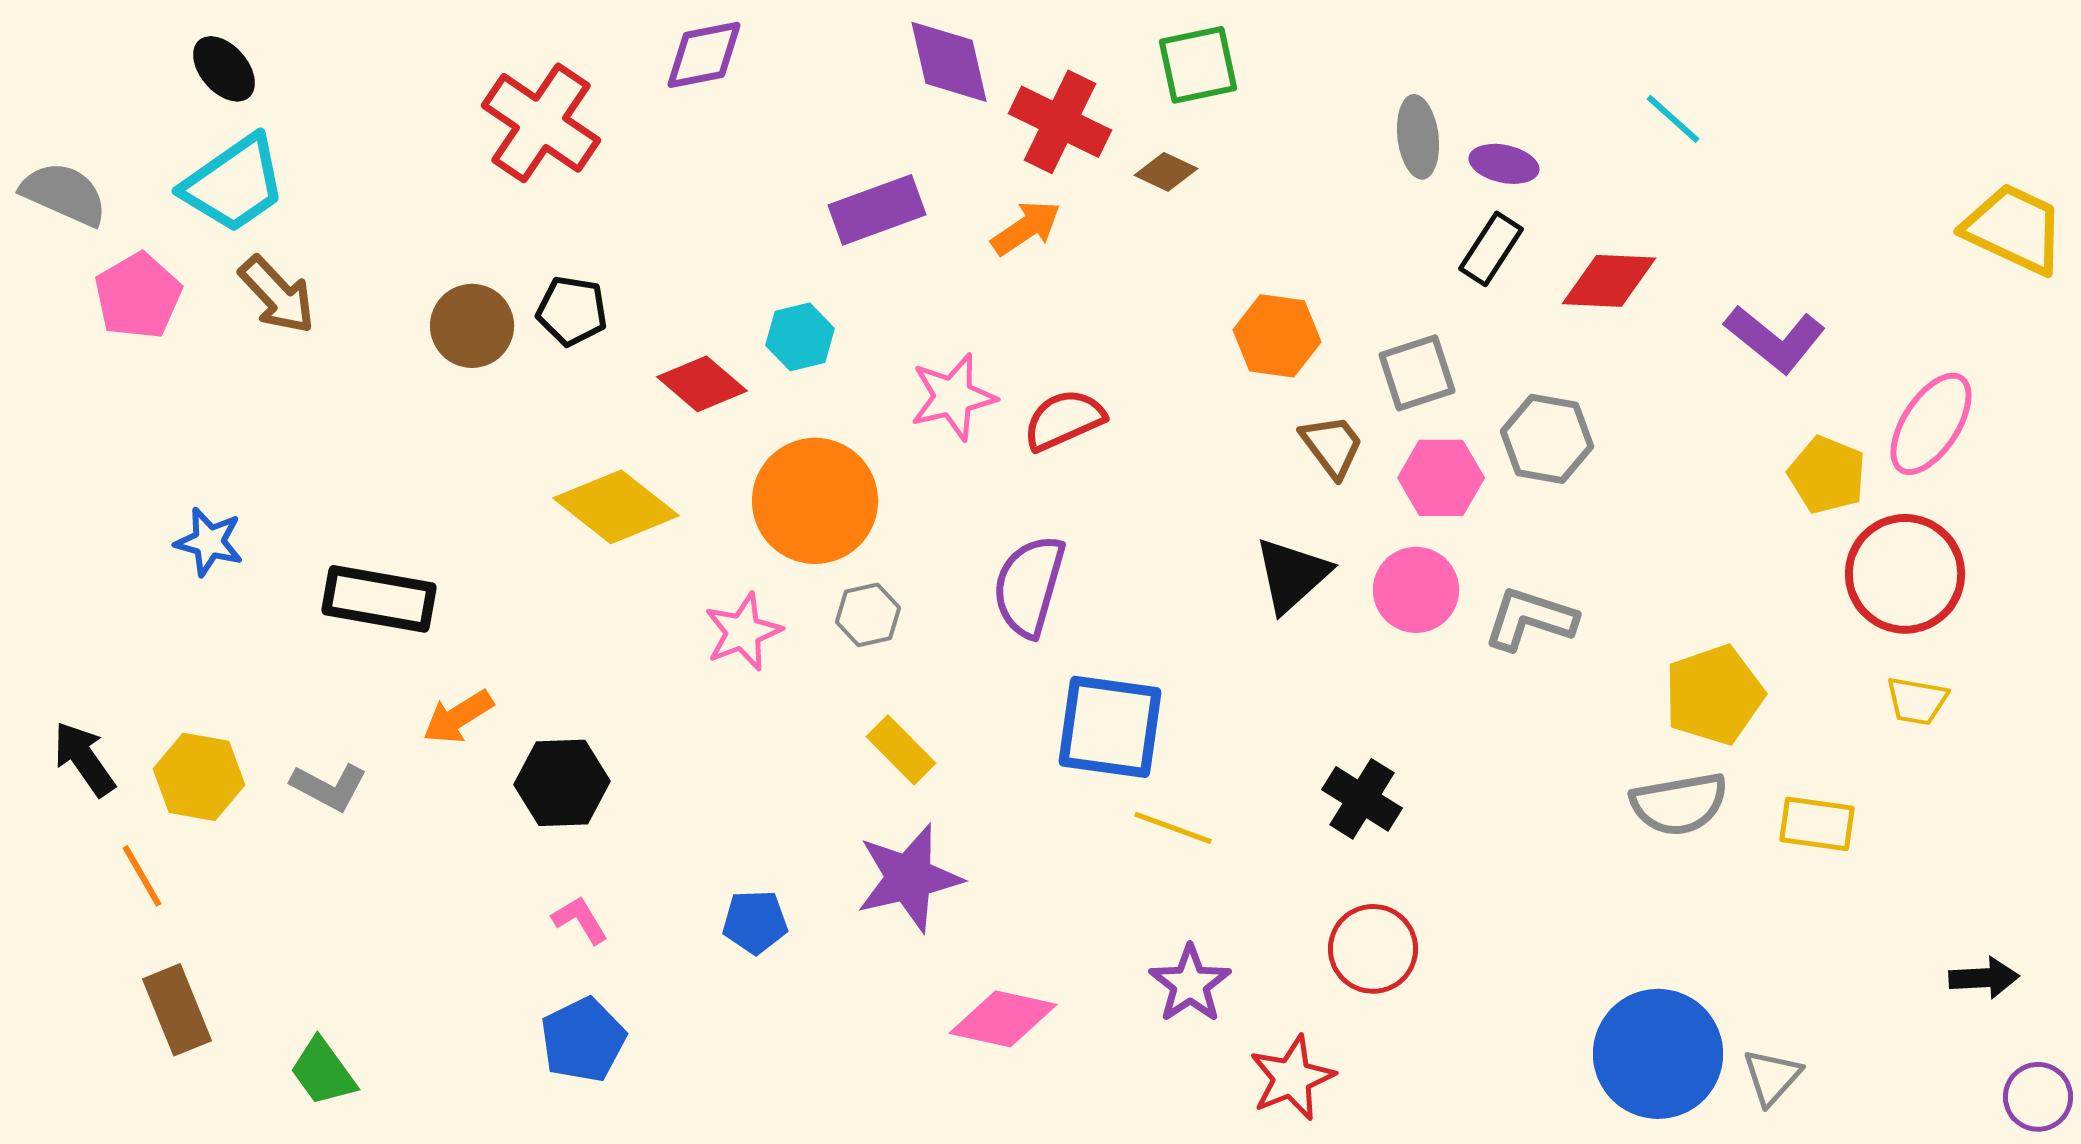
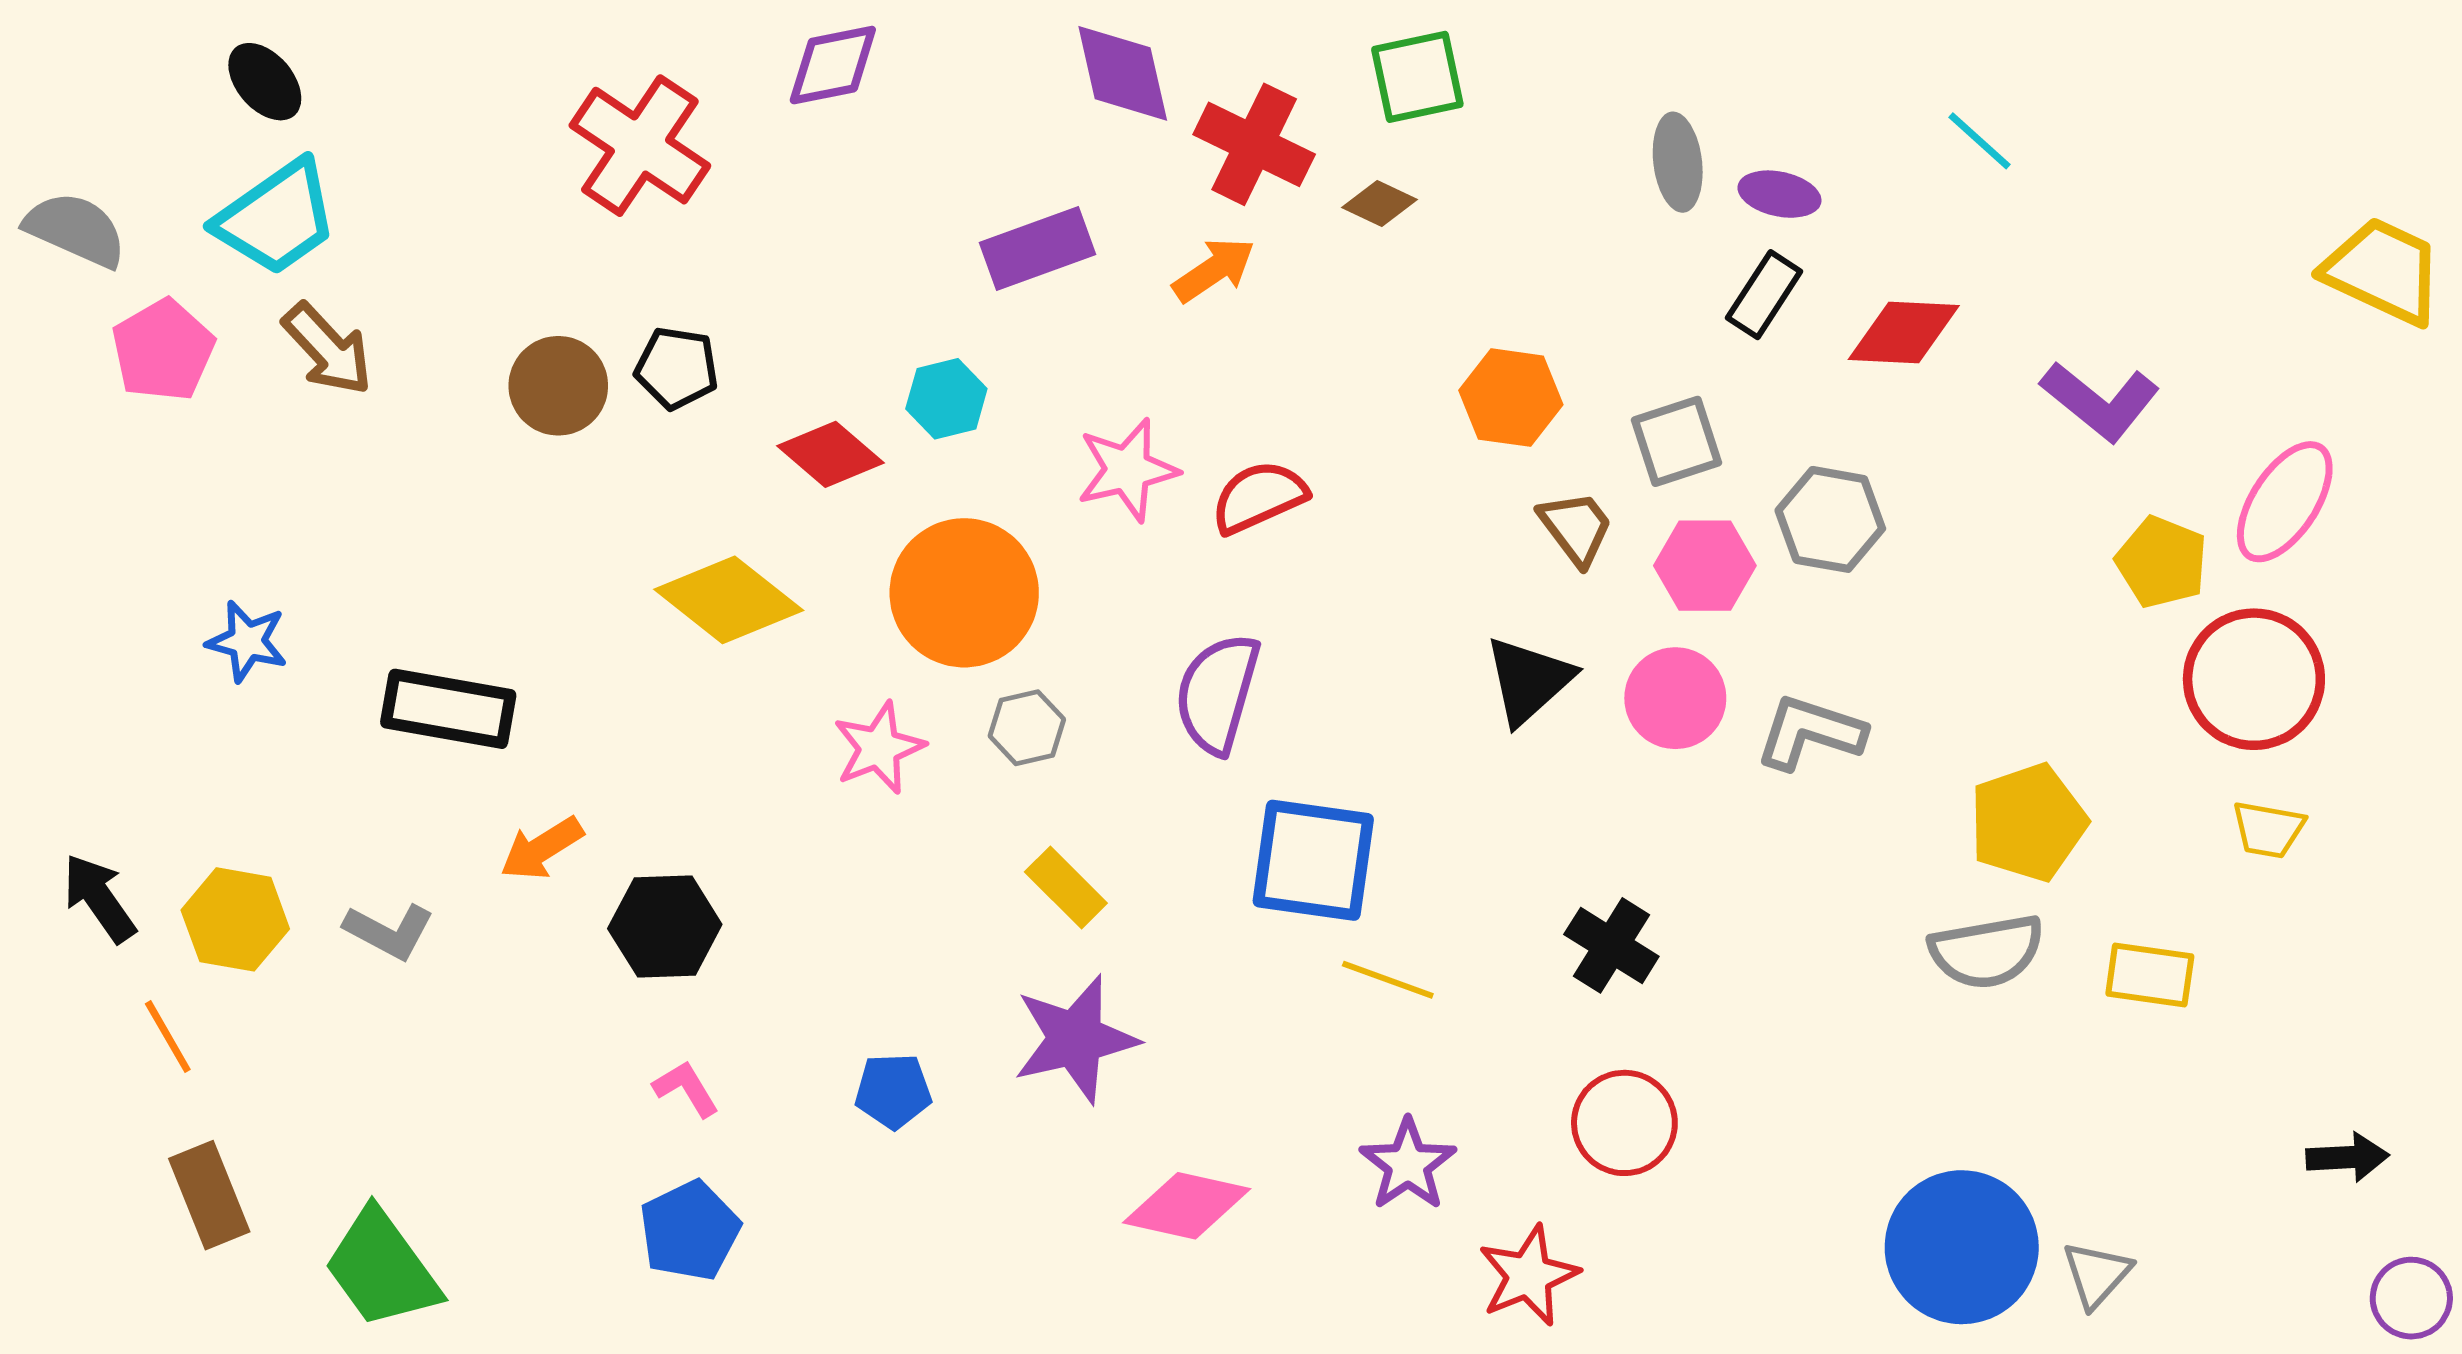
green trapezoid: (323, 1072) -> (382, 1268), size x1.5

